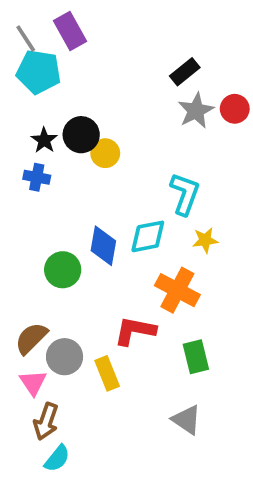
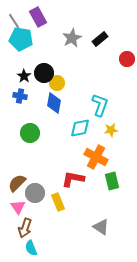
gray star: (196, 111) -> (72, 38), moved
blue diamond: (103, 246) -> (54, 103), moved
green circle: (63, 270) -> (30, 133), moved
green rectangle: (196, 357) -> (112, 181), moved
cyan semicircle: (57, 458) -> (31, 248), turned 119

